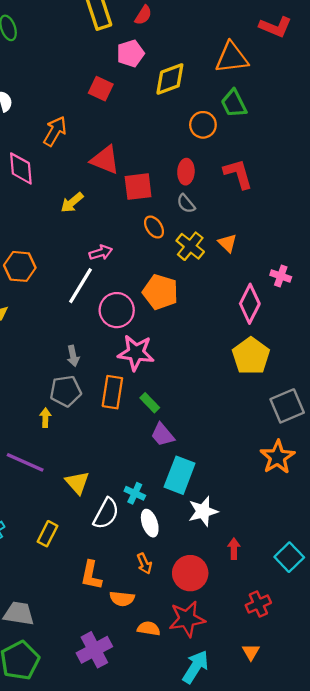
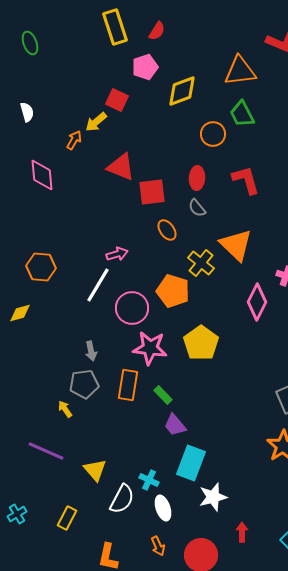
orange arrow: (55, 131) -> (74, 140), size x0.7
yellow arrow: (72, 203) -> (96, 122), moved
orange triangle: (227, 243) -> (236, 245), size x1.8
yellow cross: (190, 246) -> (201, 263), moved
yellow pentagon: (251, 356) -> (201, 343), moved
yellow arrow: (45, 418) -> (65, 409), turned -36

